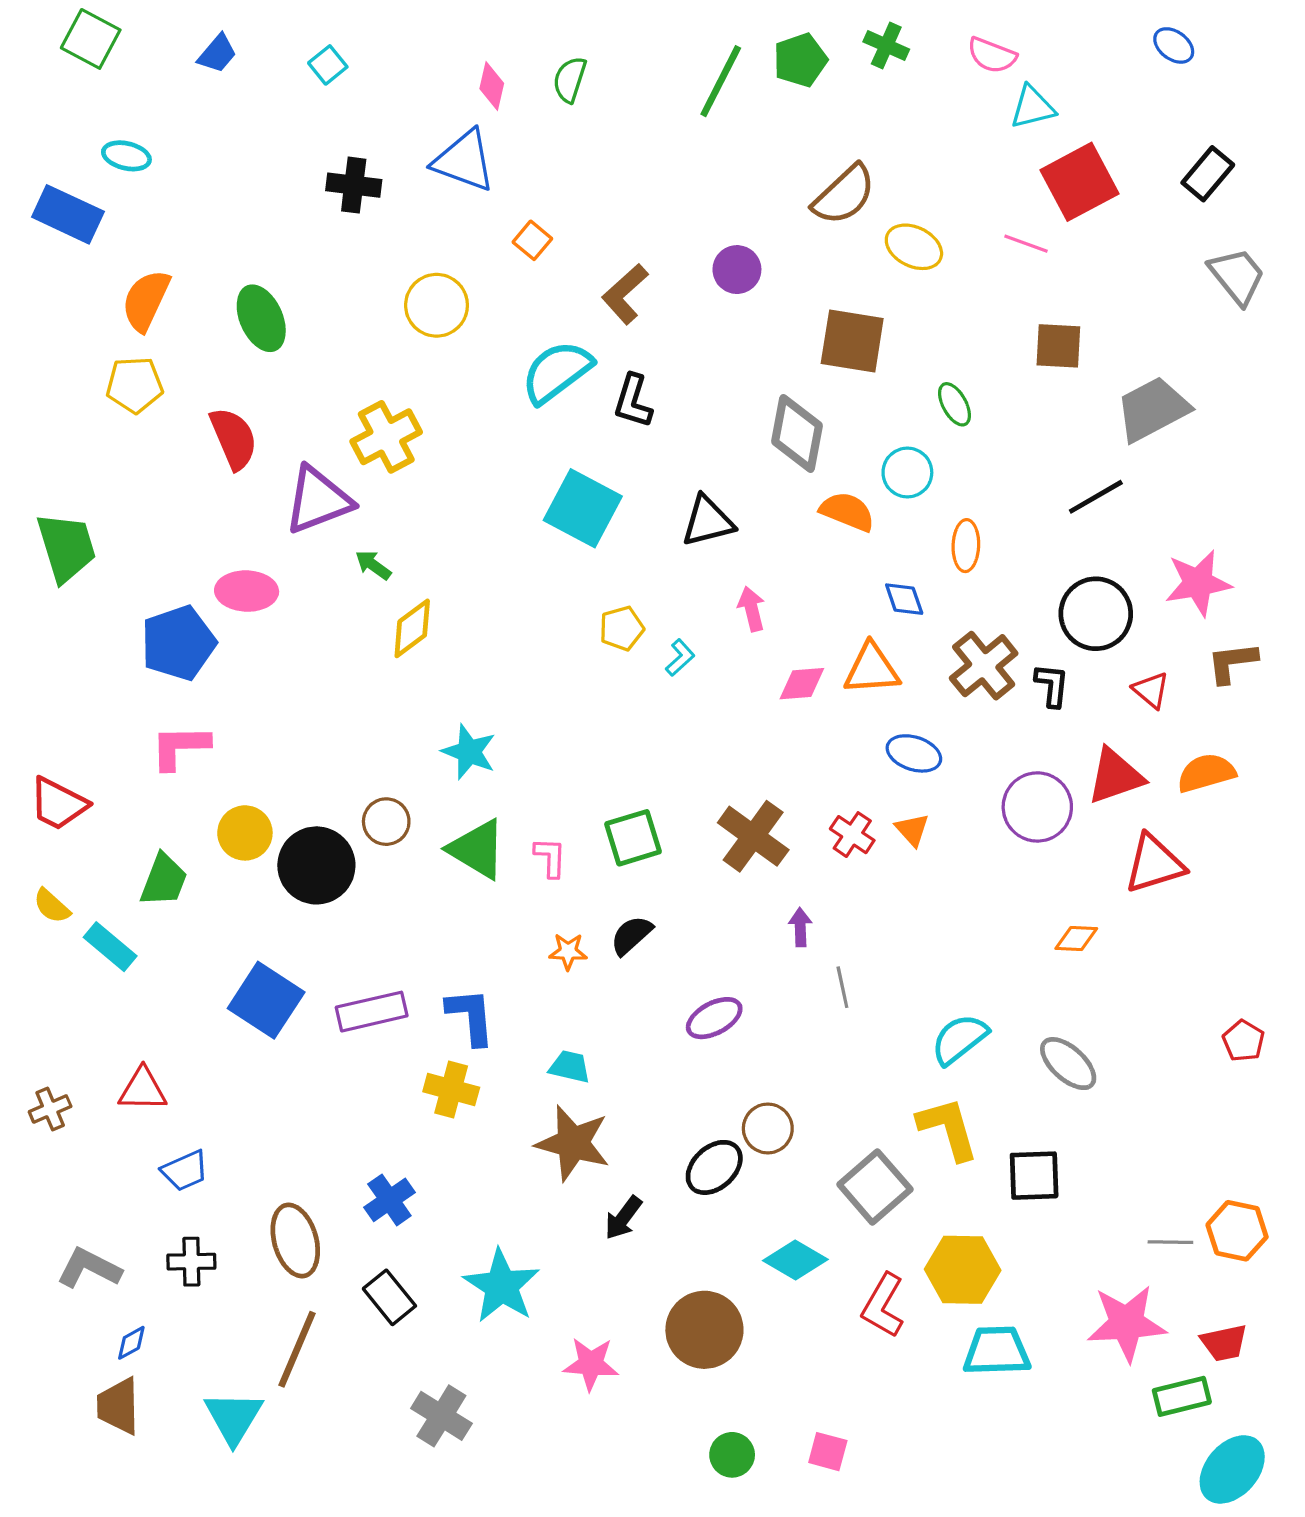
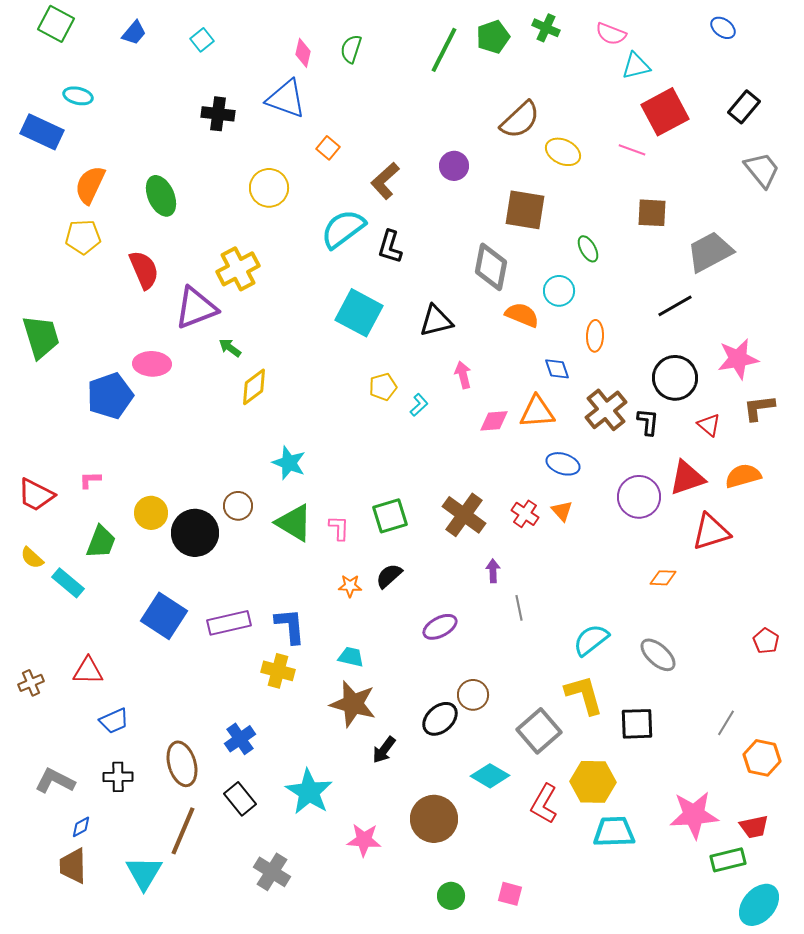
pink L-shape: (180, 747) -> (90, 480), moved, size x0.6
gray line: (1170, 1242) -> (726, 723), moved, turned -60

